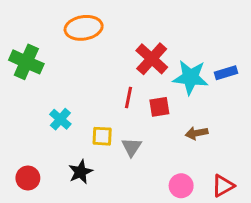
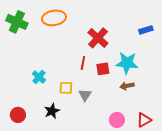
green cross: (26, 62) -> (17, 22), moved
blue rectangle: (226, 73) -> (146, 30), moved
cyan star: (190, 77) -> (127, 63), moved

